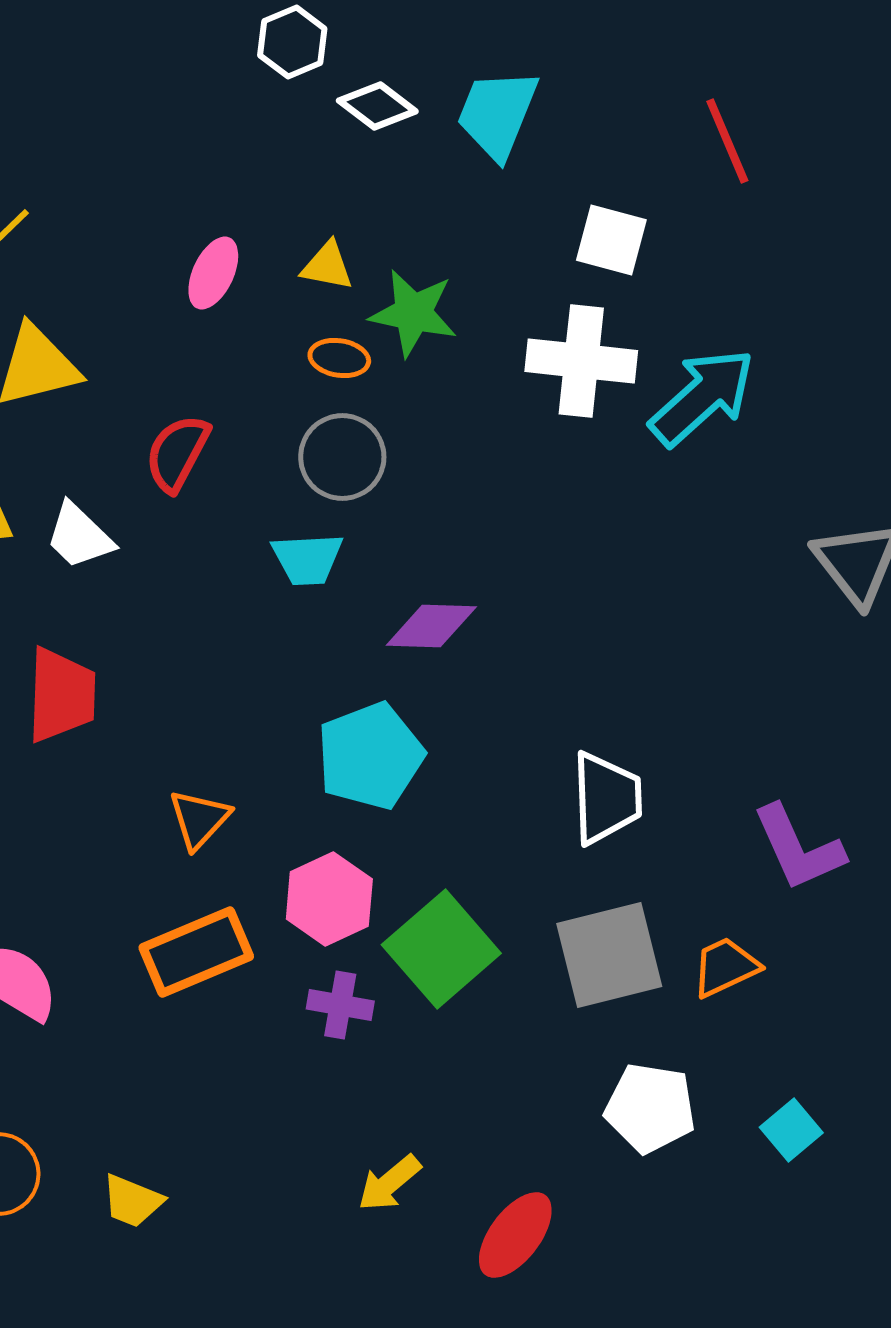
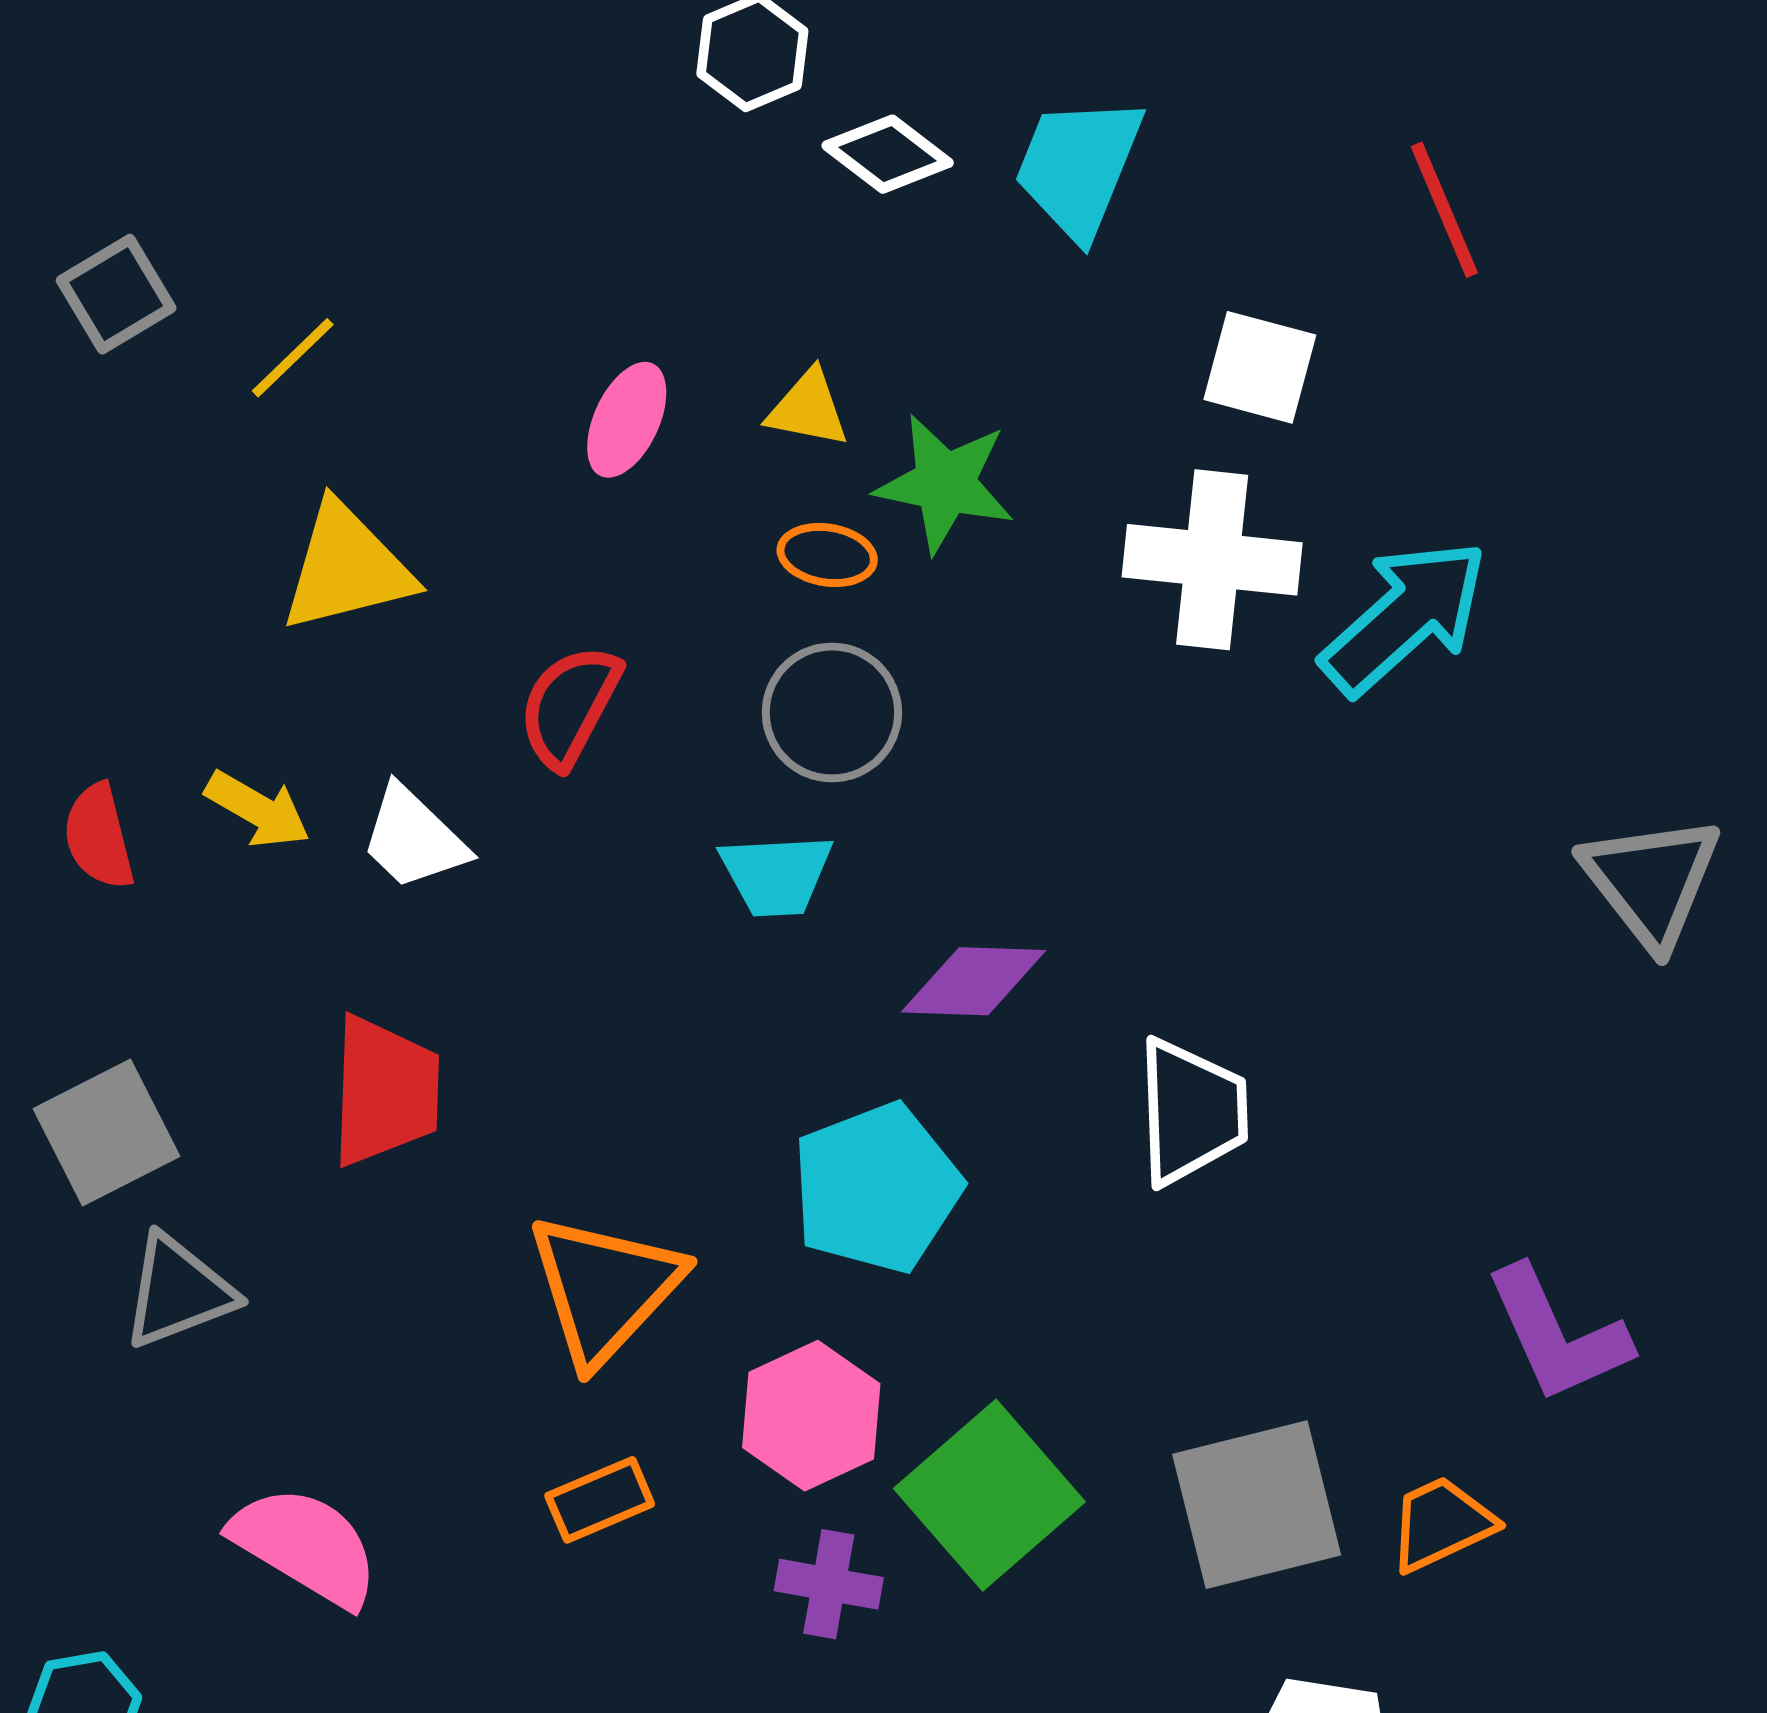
white trapezoid: (606, 798) -> (1191, 1112), moved
orange triangle: (199, 819) -> (604, 1288), size x1.6
orange rectangle: (196, 952) -> (600, 1500), size x0.6

